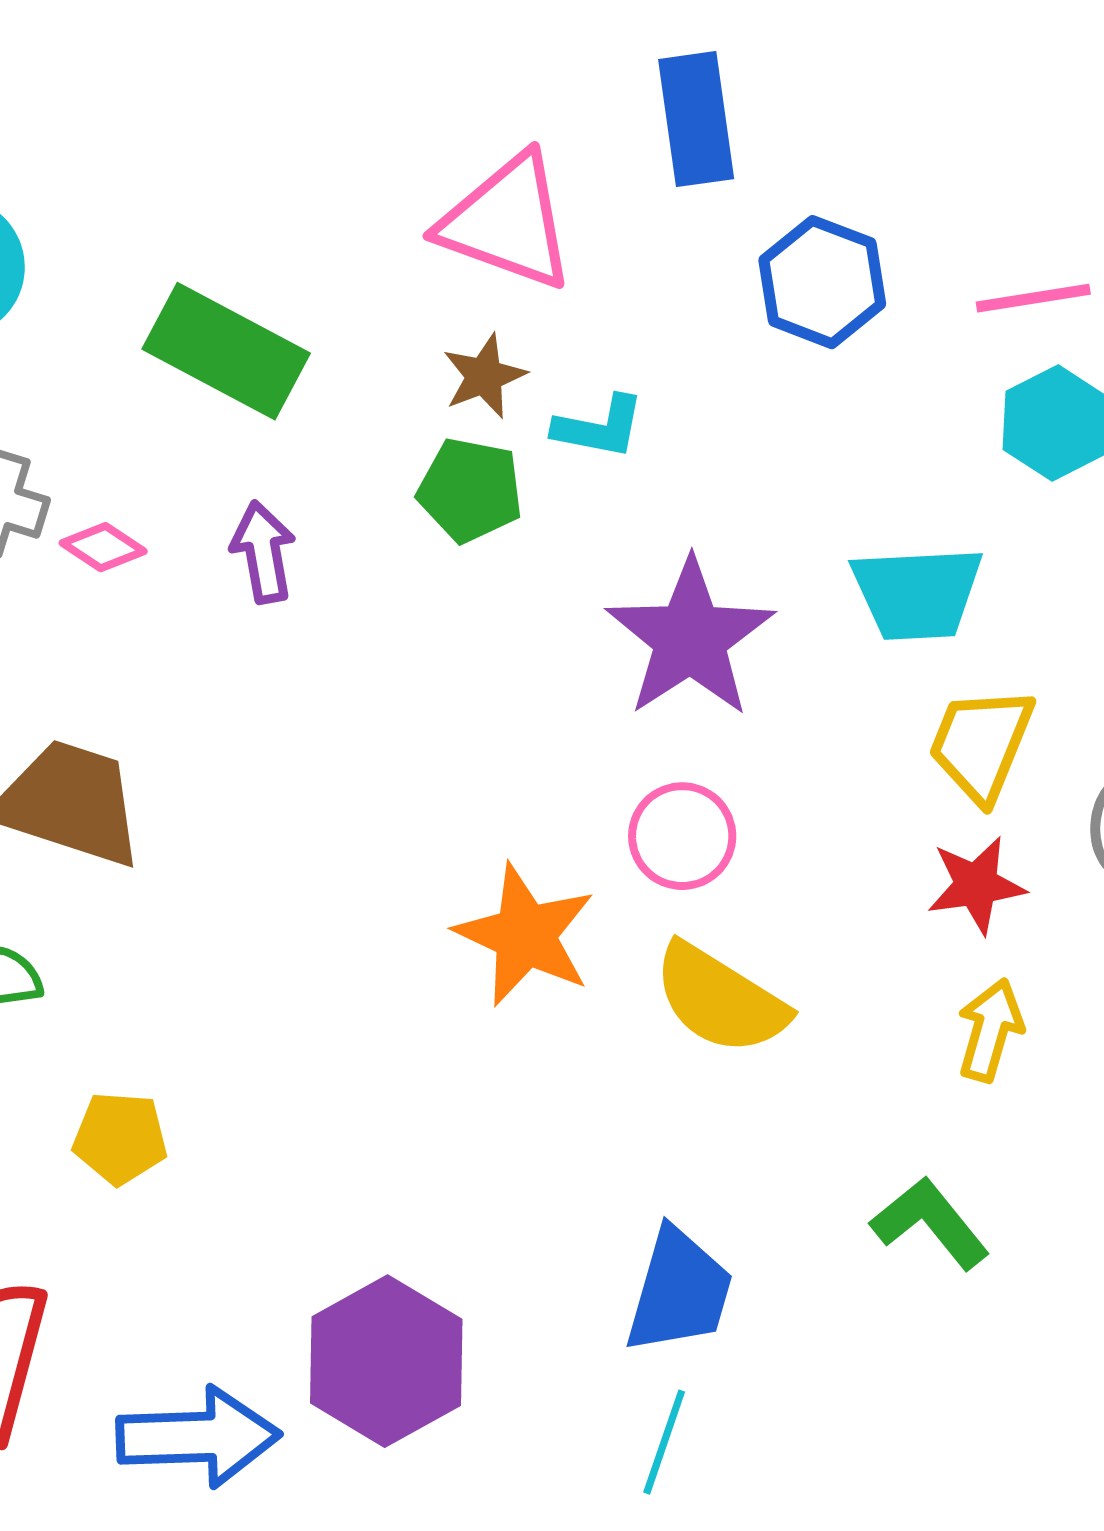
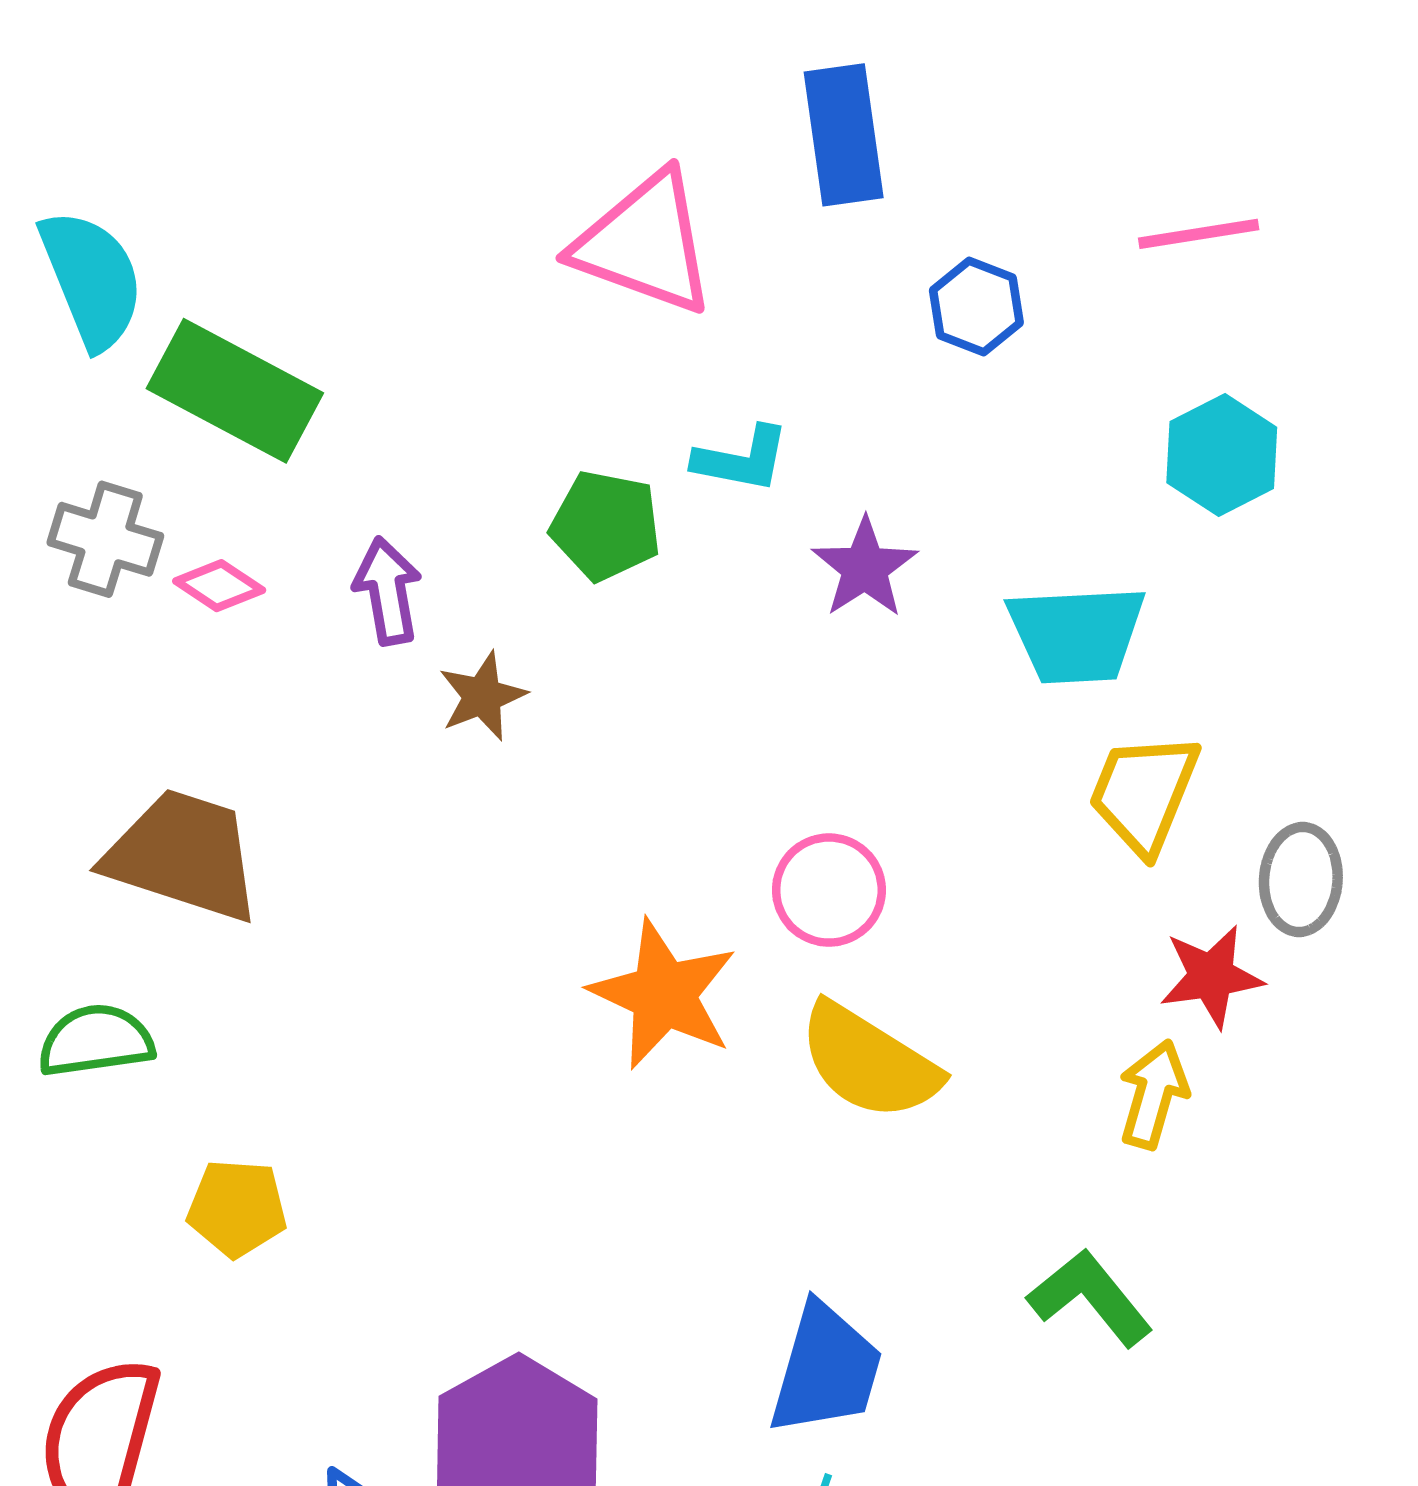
blue hexagon: (822, 282) -> (976, 307), size x0.7
pink line: (1033, 298) -> (1199, 234), moved
green rectangle: (226, 351) -> (235, 391), moved
brown star: (484, 376) -> (482, 696), moved
purple star: (690, 638) -> (865, 568), moved, size x0.6
red star: (976, 885) -> (1211, 976), moved

